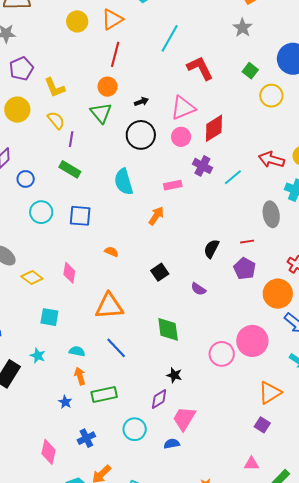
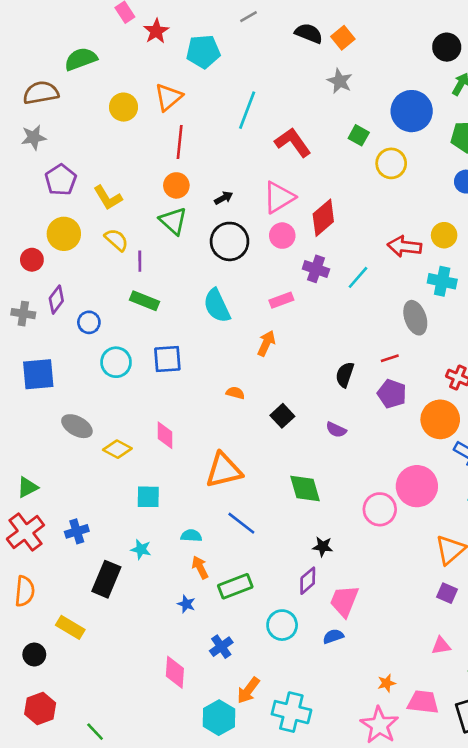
orange semicircle: (111, 252) -> (235, 393), moved

